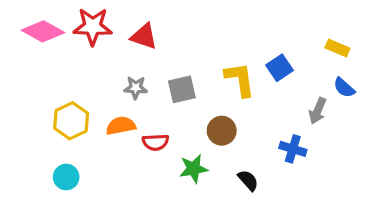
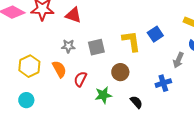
orange semicircle: (121, 126) -> (59, 69), turned 72
red semicircle: (155, 142) -> (80, 79), turned 119
blue cross: (293, 149) -> (163, 83), turned -35

